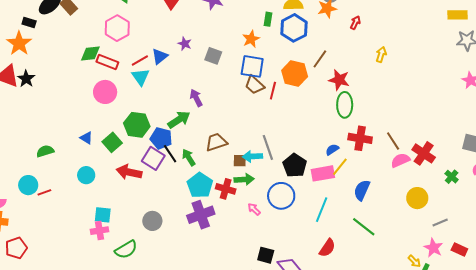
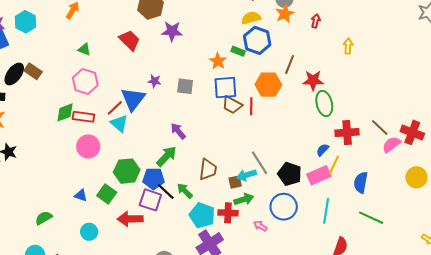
green rectangle: (268, 19) -> (238, 51), moved, turned -64
blue triangle: (160, 56) -> (133, 99), size x1.5
brown trapezoid: (216, 142) -> (208, 170), turned 130

